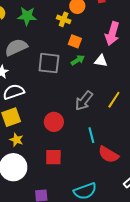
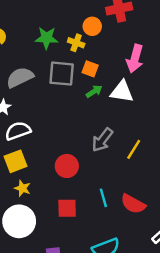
green star: (27, 16) -> (46, 38), moved
white triangle: (101, 61) -> (122, 92), size x1.5
gray square: (49, 63) -> (62, 74), moved
yellow line: (114, 100) -> (134, 149), moved
cyan line: (91, 135) -> (103, 198), moved

